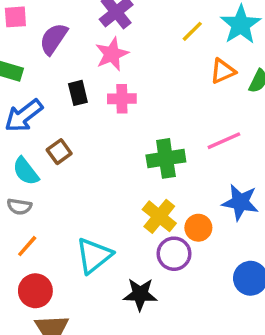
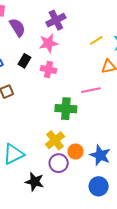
purple semicircle: (53, 39) -> (17, 27), turned 102
black rectangle: (78, 93) -> (24, 61), turned 32
pink line: (224, 141) -> (91, 90), moved
blue star: (240, 202) -> (100, 155), moved

